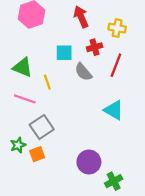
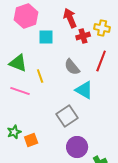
red cross: (95, 47) -> (83, 36), moved
cyan square: (64, 53) -> (46, 37), moved
cyan triangle: (114, 110) -> (84, 90), moved
gray square: (42, 127) -> (67, 116), moved

